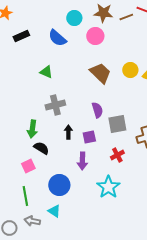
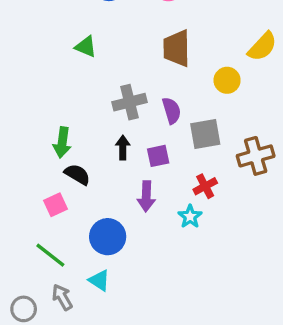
yellow circle: (130, 70) -> (227, 80), moved
brown trapezoid: (100, 73) -> (177, 48), turned -135
gray cross: (55, 105) -> (129, 102), moved
cyan star: (108, 187) -> (190, 216), moved, size x0.6
green line: (25, 196) -> (50, 255), turned -42
gray arrow: (32, 221) -> (62, 297), turned 49

